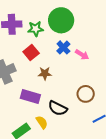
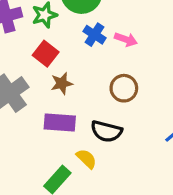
brown star: (45, 73) -> (62, 83), moved
brown circle: (86, 94) -> (124, 88), moved

